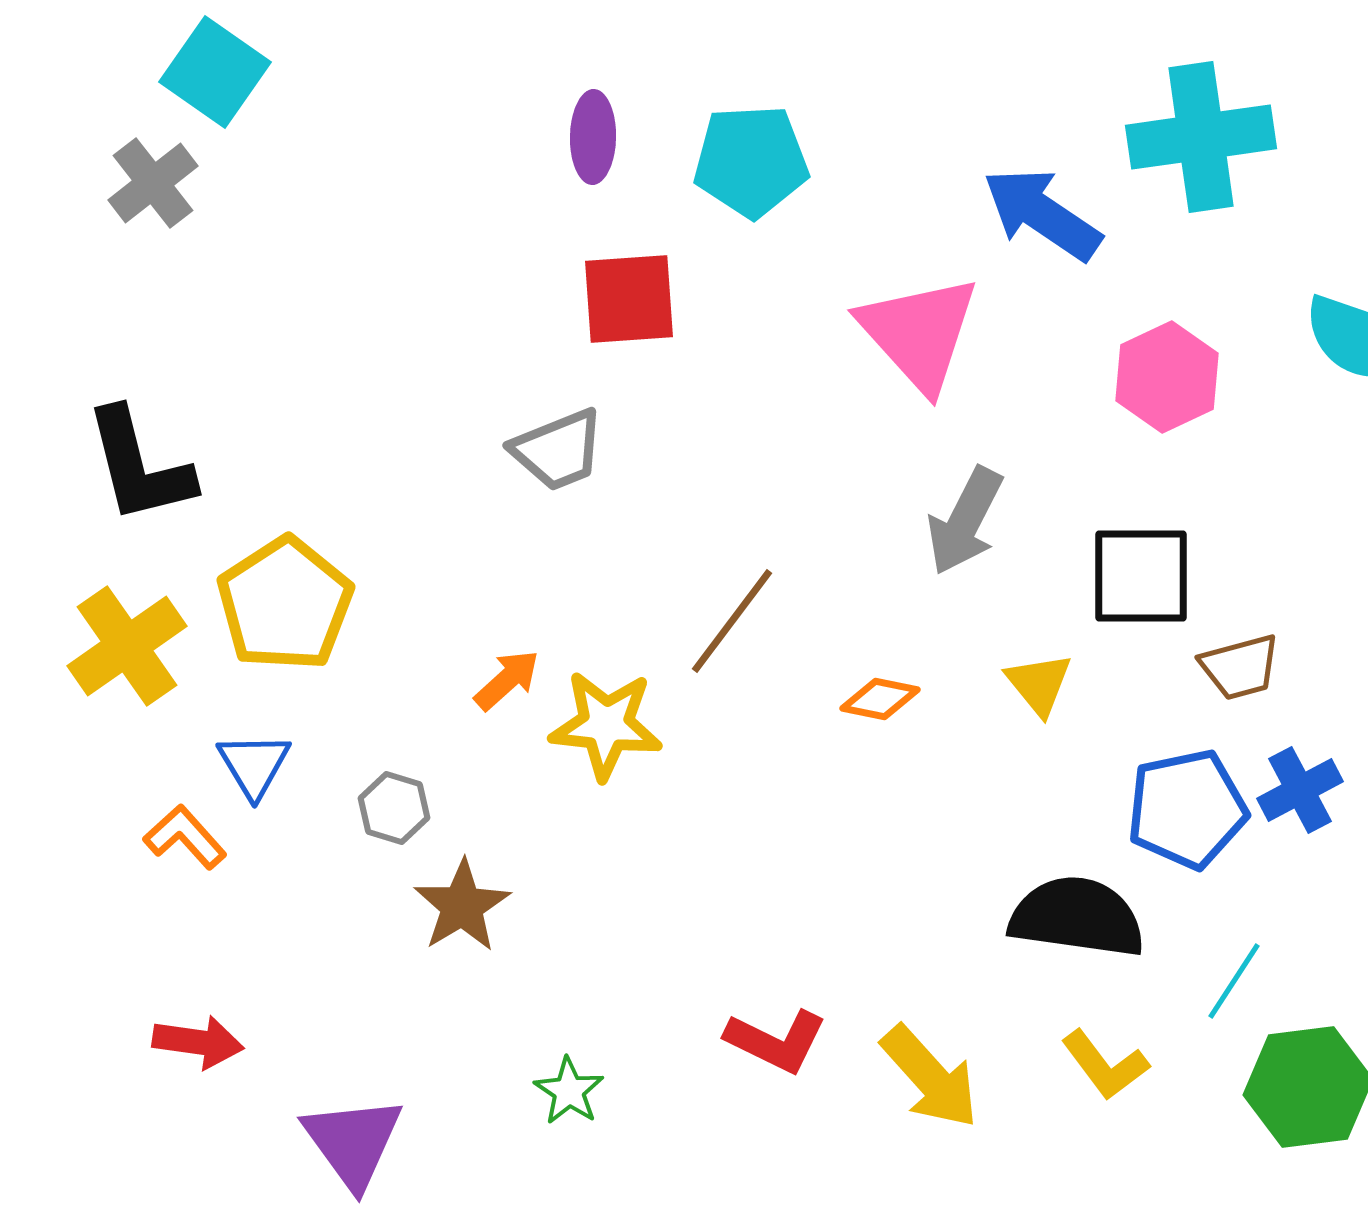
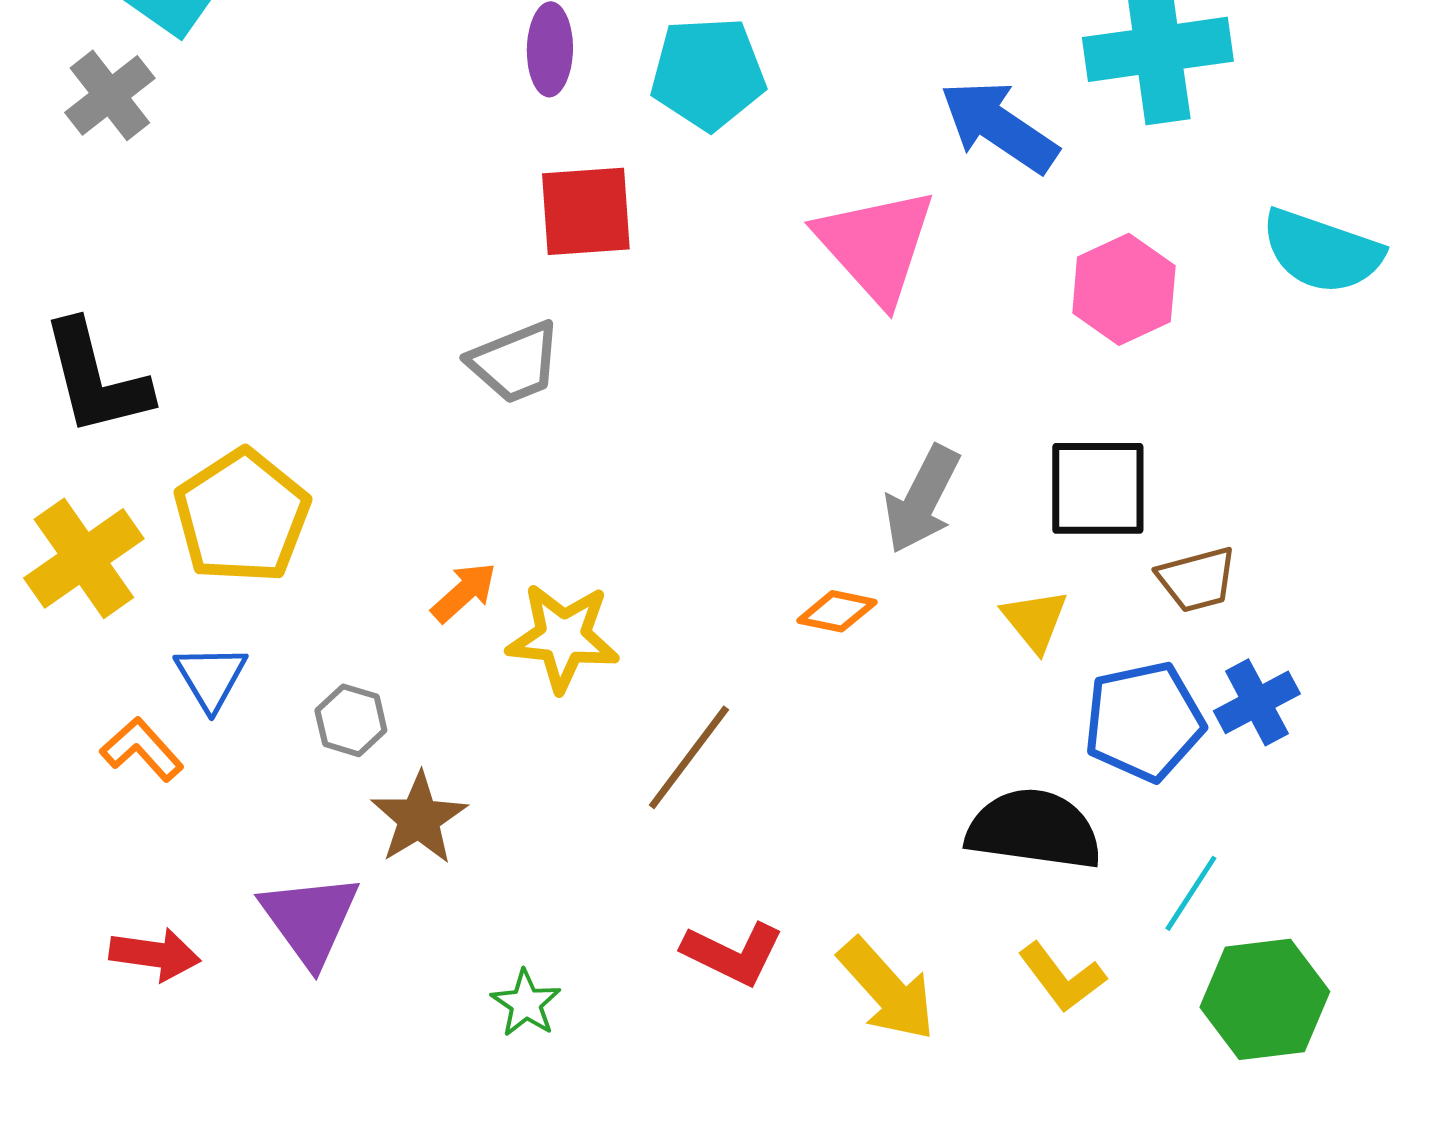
gray arrow: (965, 521) -> (922, 499), moved
brown line: (732, 621) -> (689, 757), moved
yellow triangle: (1039, 684) -> (1035, 620), moved
purple triangle: (353, 1142) -> (310, 919), moved

